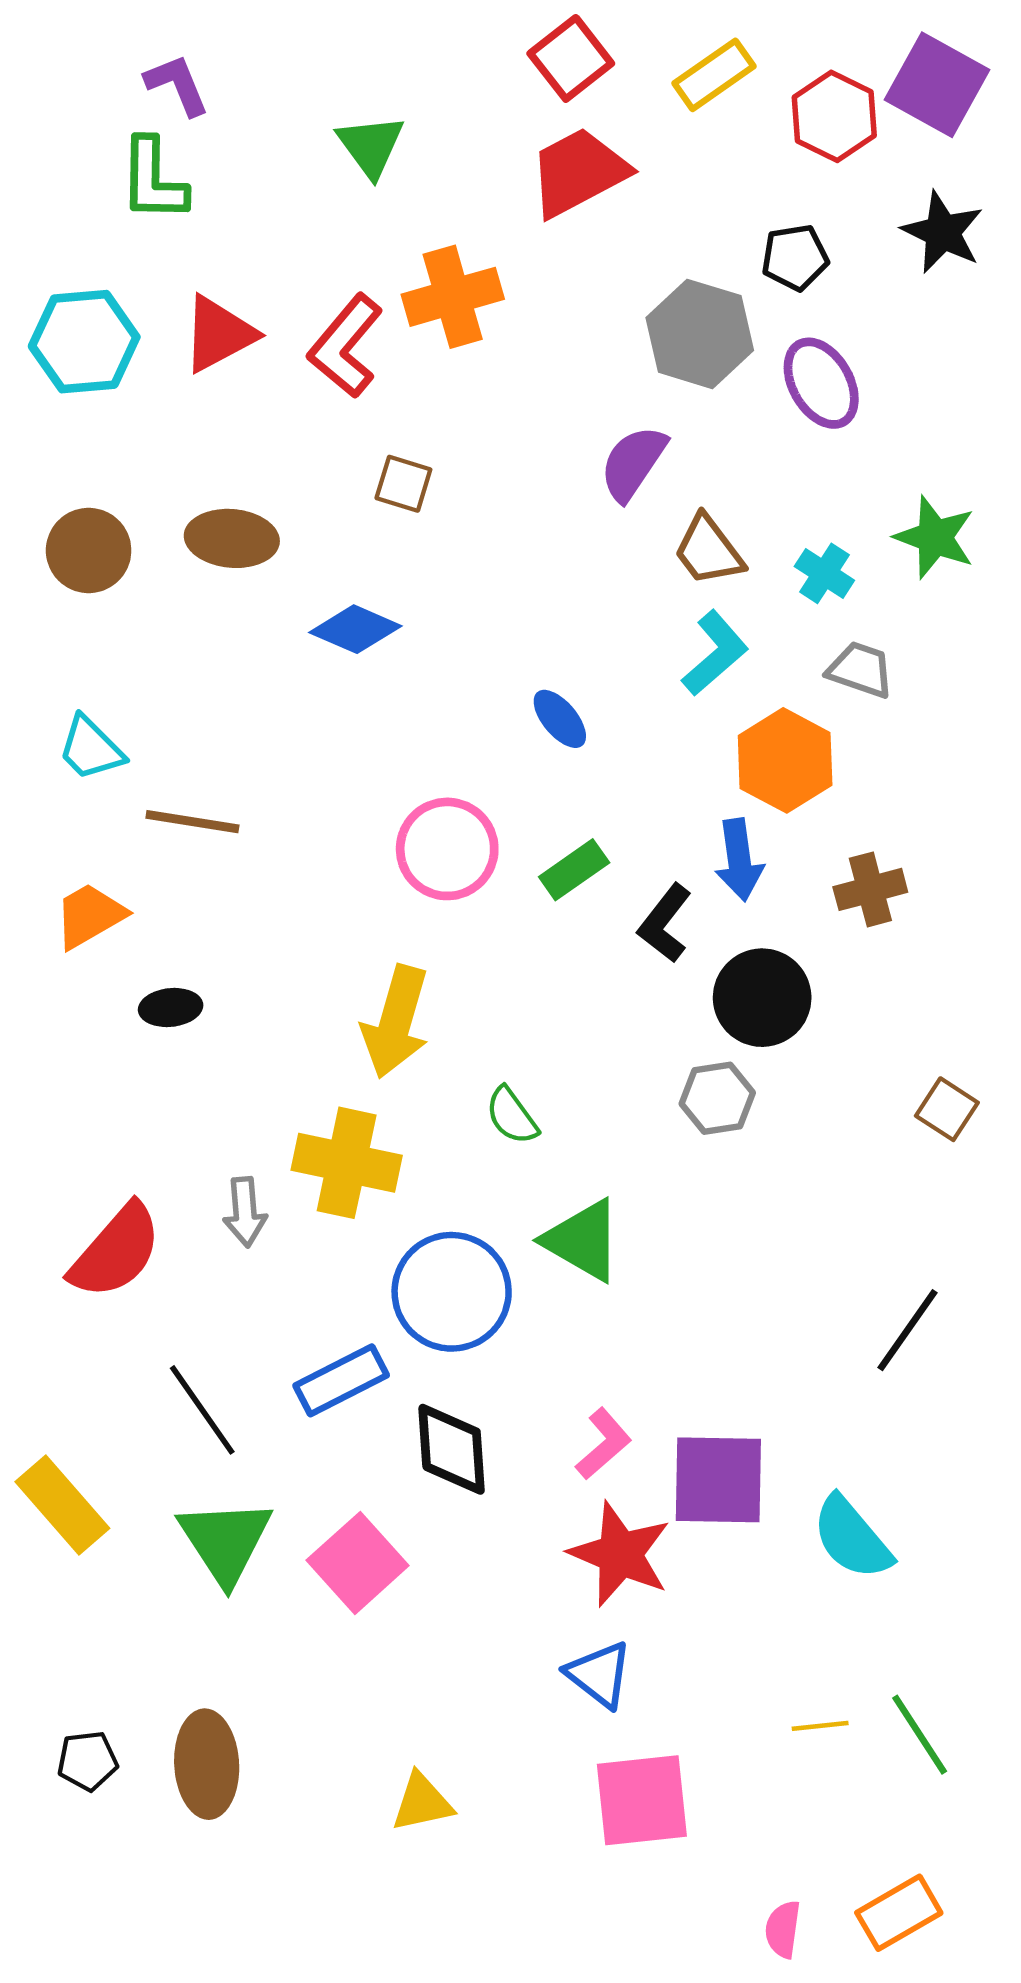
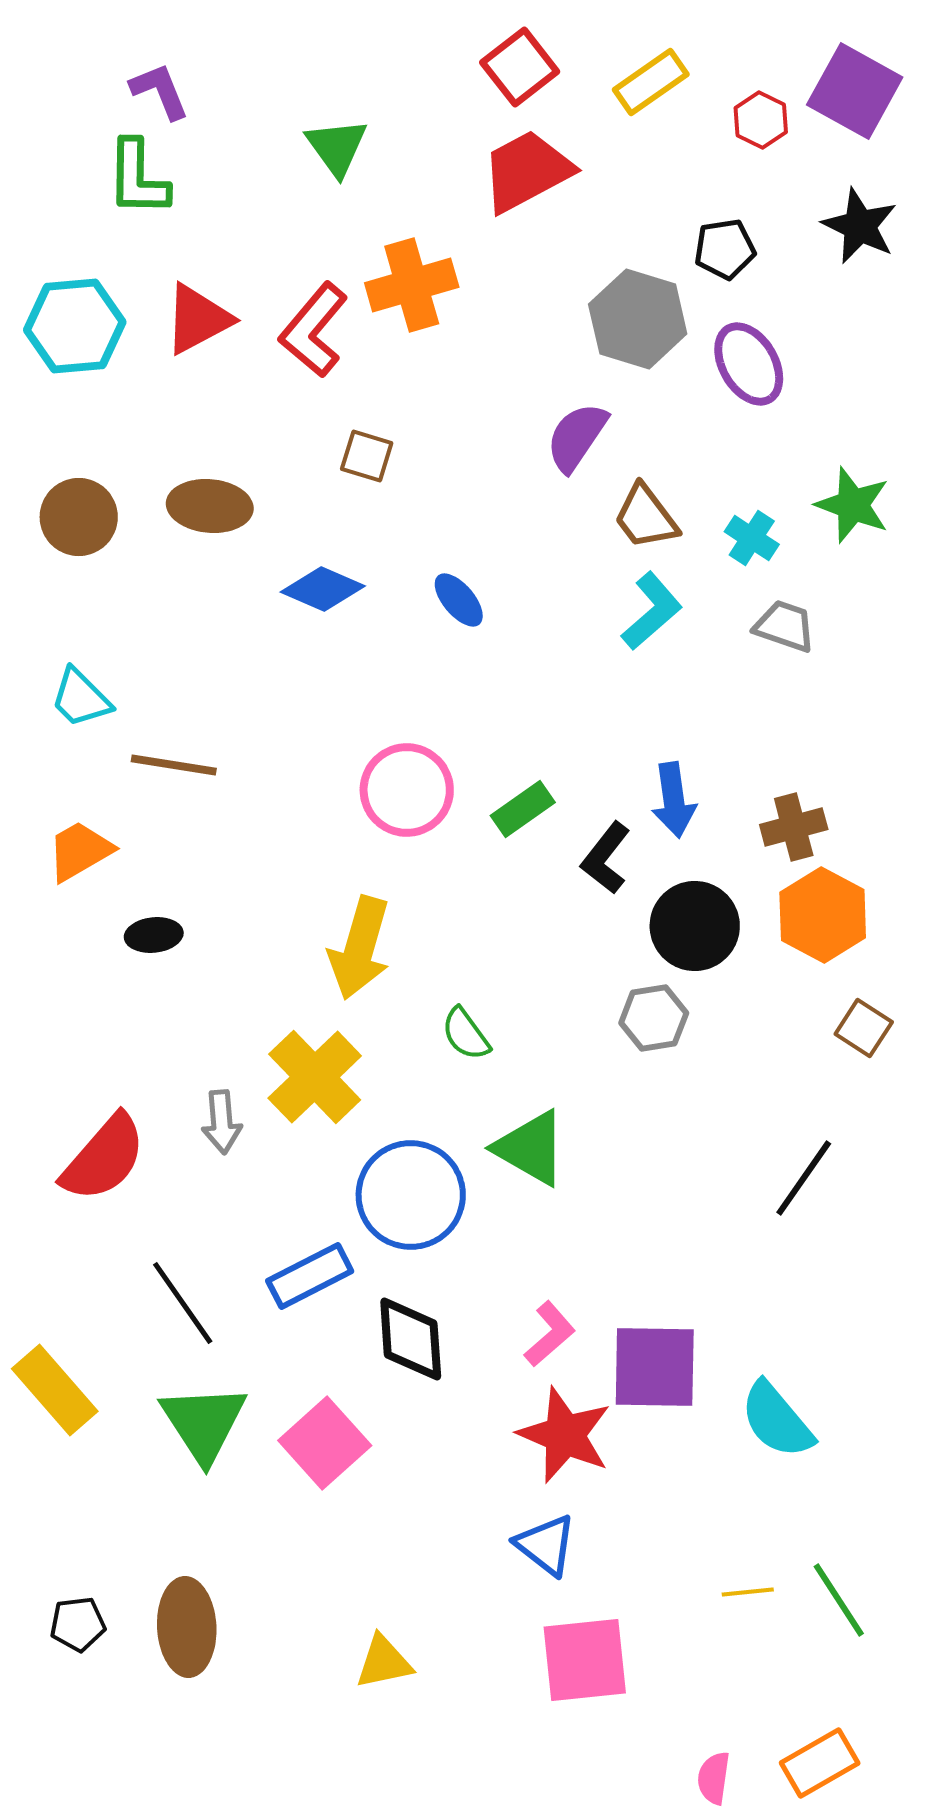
red hexagon: (834, 116) -> (761, 120), size x0.7
blue ellipse: (560, 719) -> (459, 600), moved
orange hexagon: (785, 760) -> (823, 915), moved
yellow cross: (347, 1163) -> (315, 1077), turned 34
black line: (908, 1330) -> (804, 1178), moved

